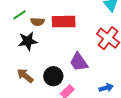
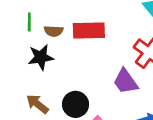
green line: (19, 15) -> (29, 22), turned -56
purple trapezoid: (79, 62) -> (126, 81), moved

